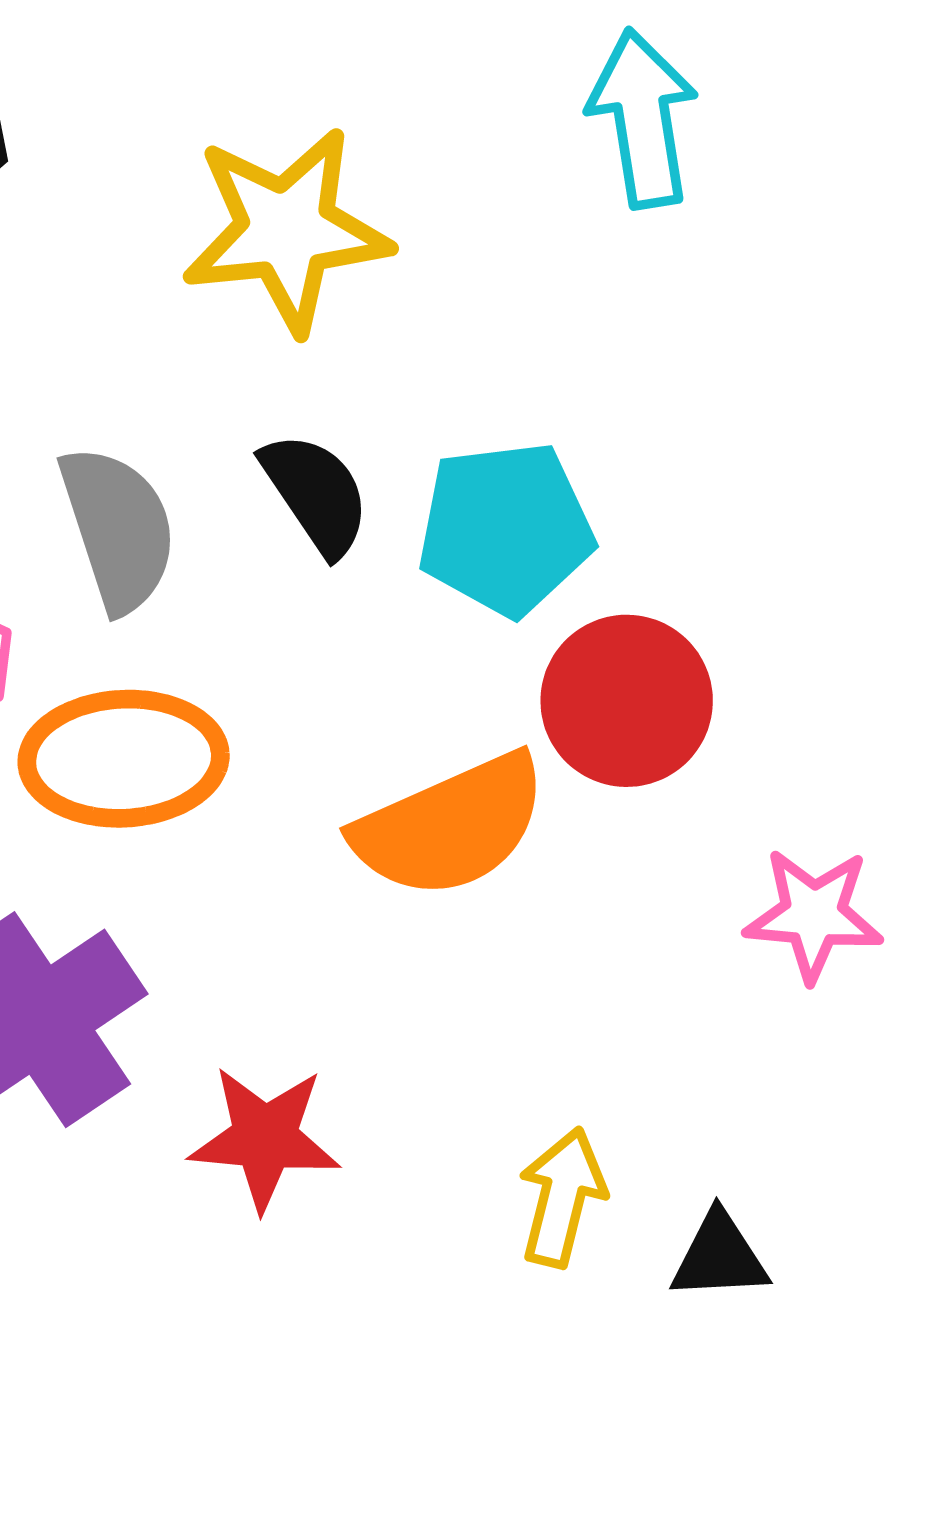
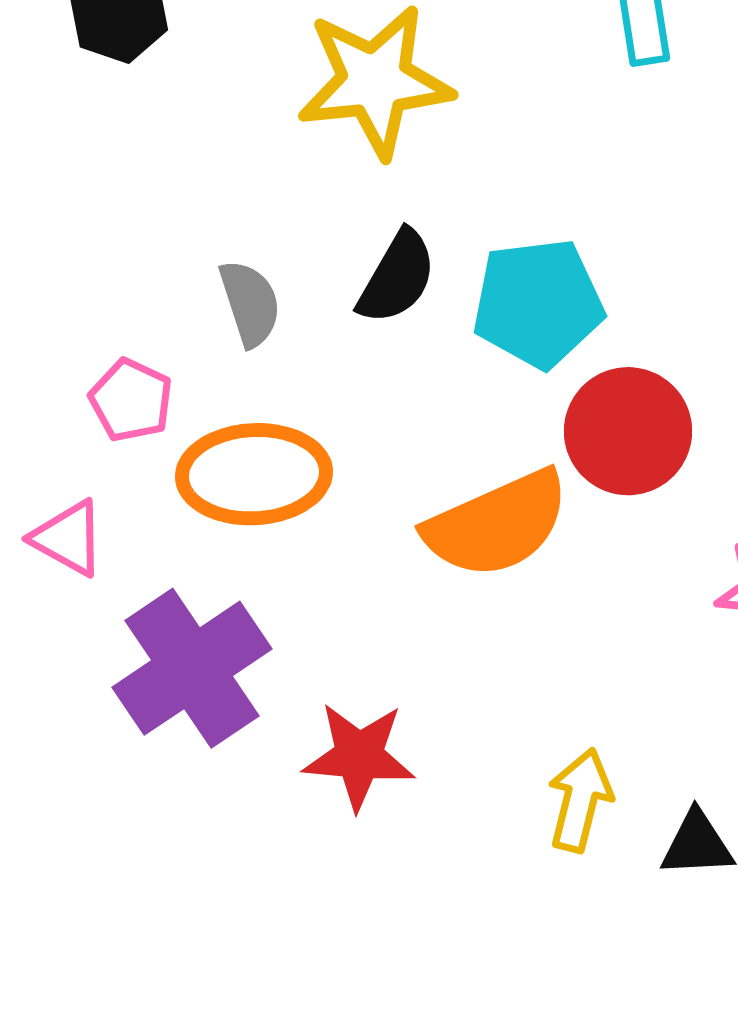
black semicircle: (316, 494) -> (397, 277), turned 64
gray semicircle: (118, 529) -> (250, 303), size x0.7

